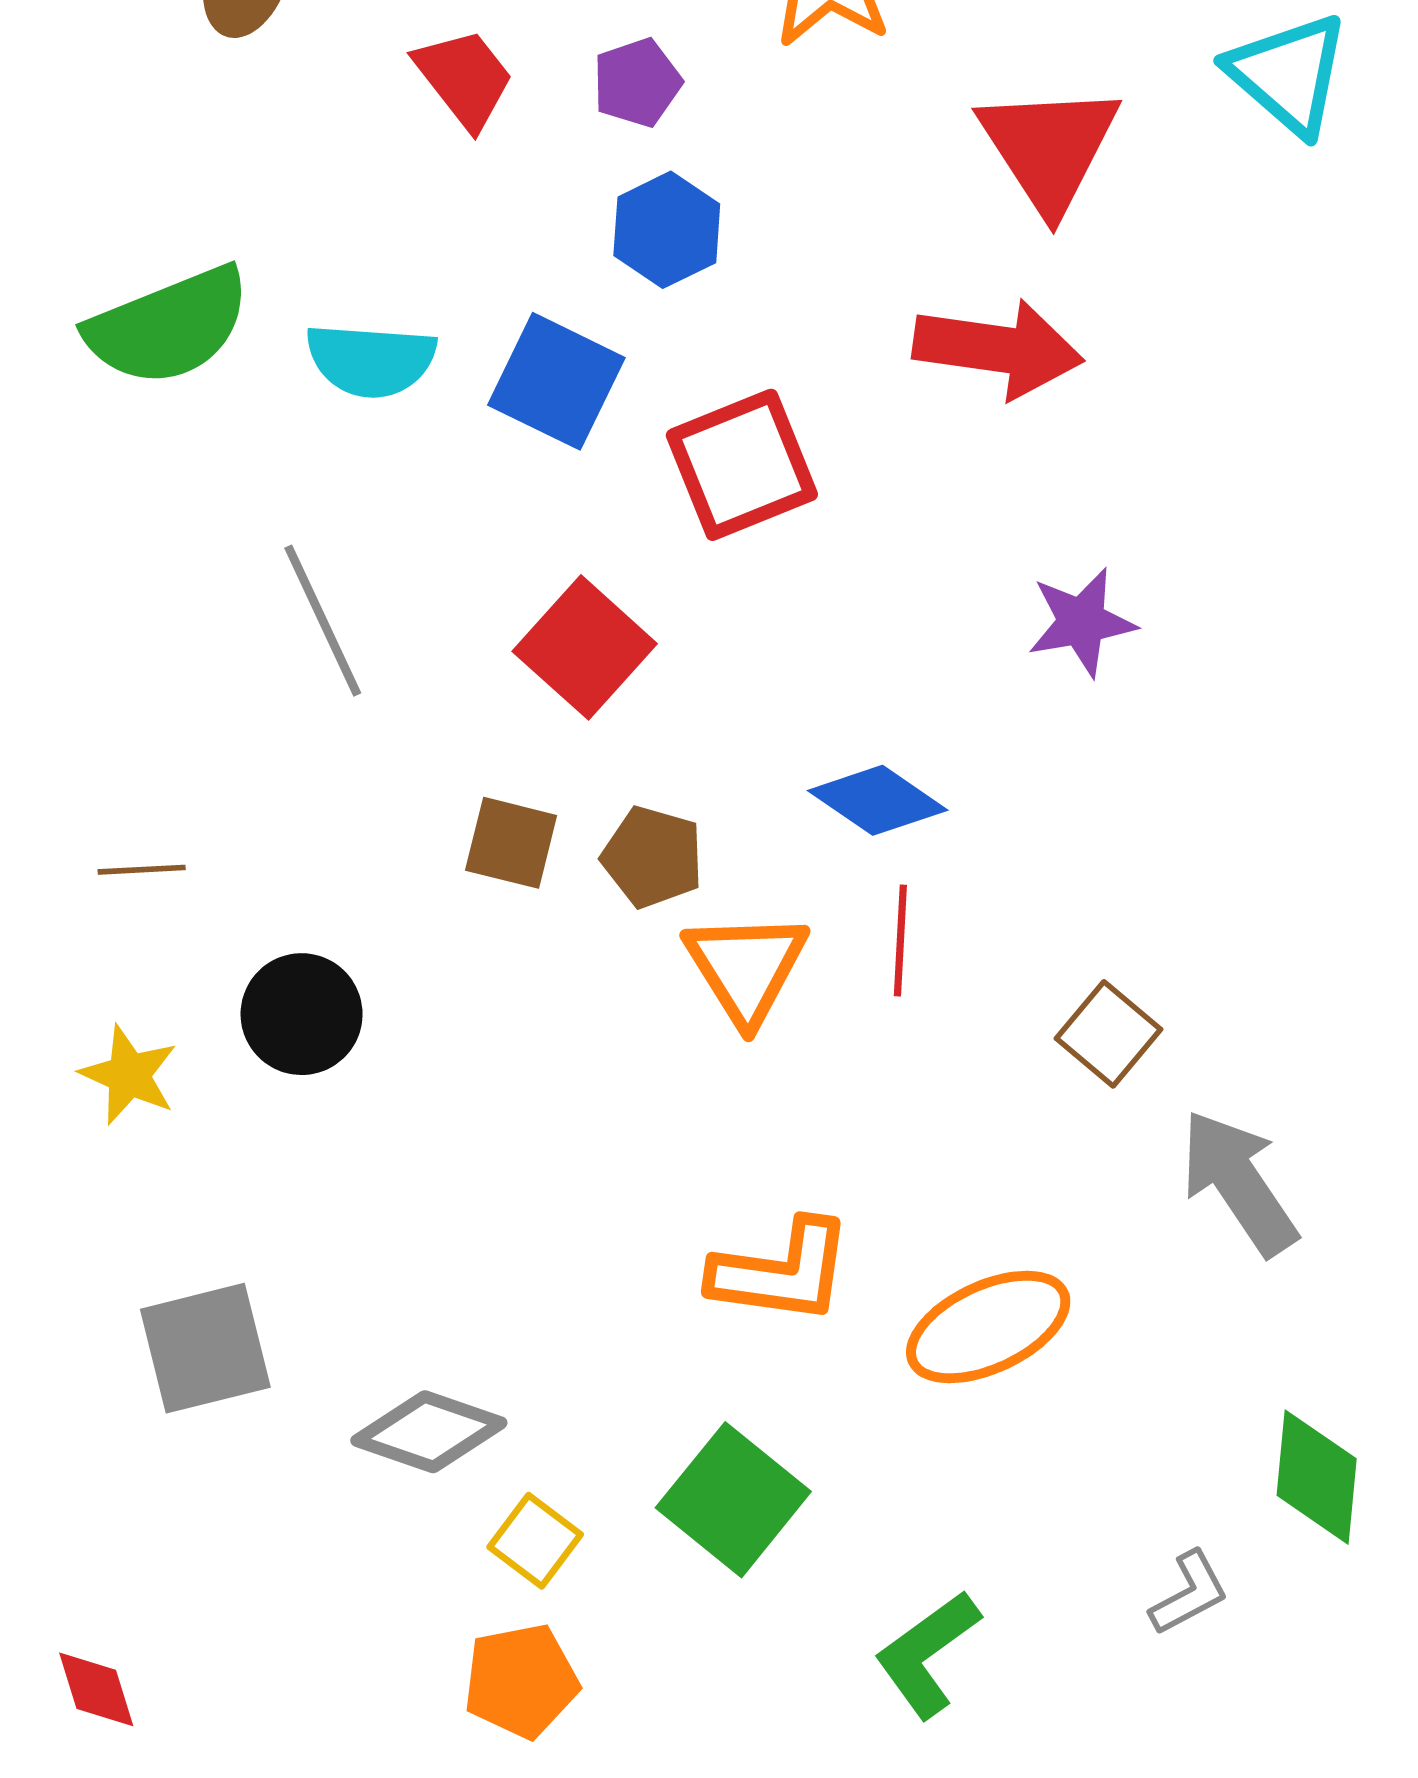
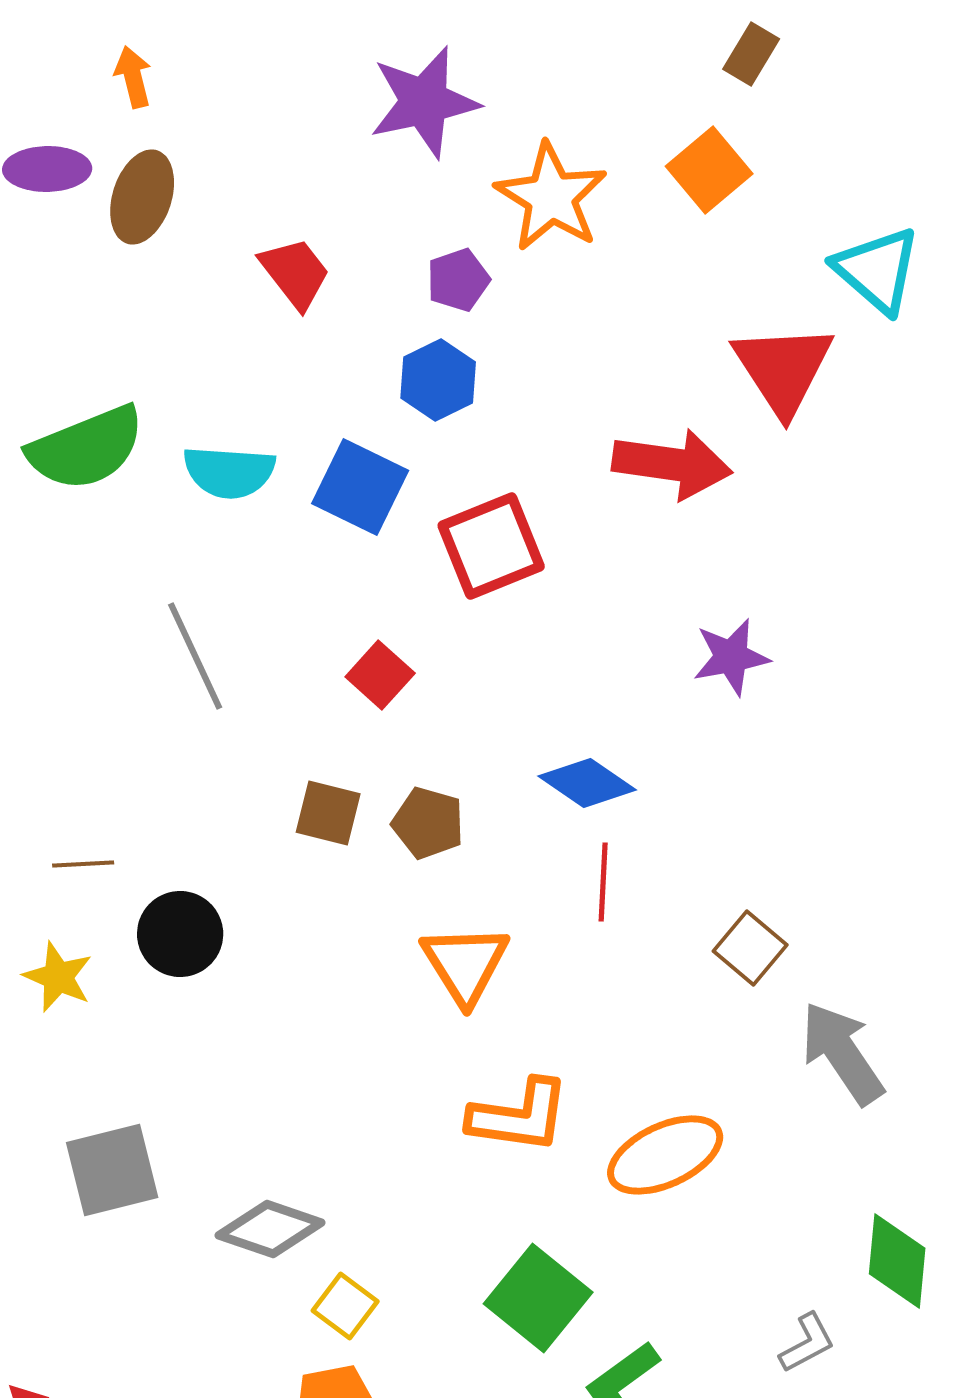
purple pentagon: (637, 83) -> (458, 280), moved
red triangle: (1049, 148) -> (783, 369), moved
red square: (585, 647) -> (380, 675), size x0.7
brown line: (142, 870) -> (83, 864), moved
orange triangle: (746, 967) -> (465, 964), moved
green square: (733, 1500) -> (538, 1298), moved

